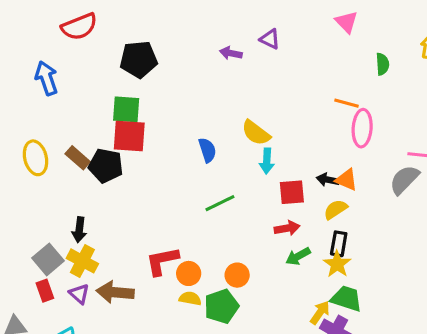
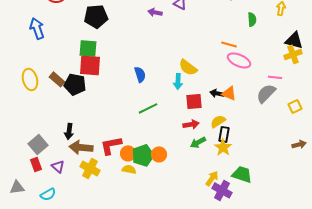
pink ellipse: (362, 128) -> (239, 60), turned -70
yellow semicircle: (256, 133) -> (188, 67), moved
yellow semicircle: (336, 209) -> (218, 121), moved
black arrow: (79, 230) -> (69, 131), moved
yellow cross: (82, 261) -> (90, 168), moved
brown arrow: (115, 292) -> (81, 147), moved
green trapezoid: (346, 298) -> (242, 174), moved
green pentagon: (221, 306) -> (143, 155), moved

